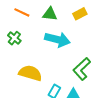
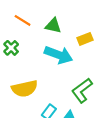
yellow rectangle: (80, 14) -> (85, 39), moved
yellow semicircle: (30, 73) -> (25, 89), turned 145

